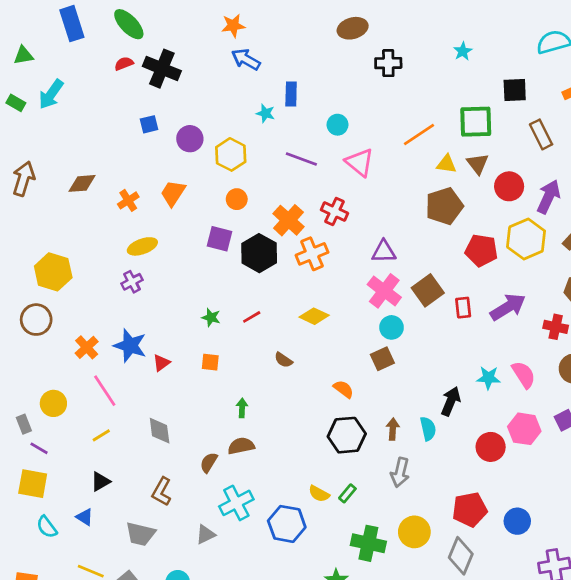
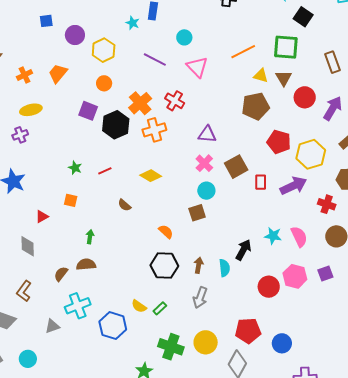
black square: (515, 90) -> (303, 17), moved, turned 30
yellow hexagon: (526, 239) -> (311, 154), moved
pink cross: (384, 291) -> (204, 163), size x0.7
red triangle: (161, 363) -> (42, 217), moved

